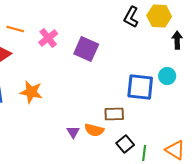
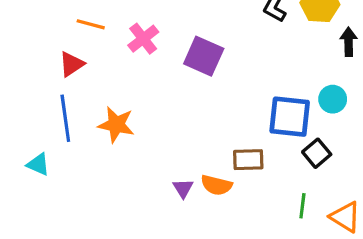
black square: (125, 144) -> (317, 153), moved
green line: (144, 153) -> (302, 206), moved

